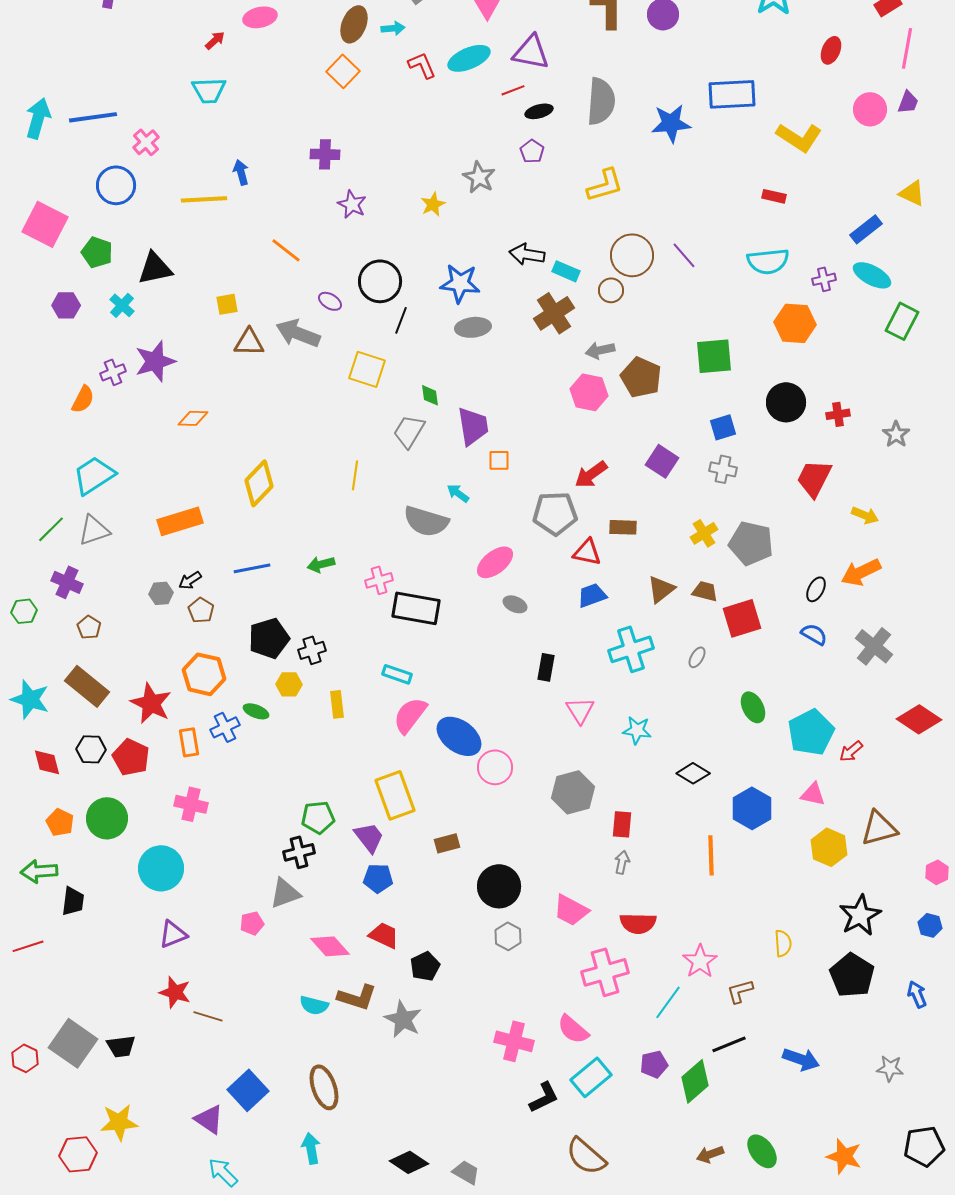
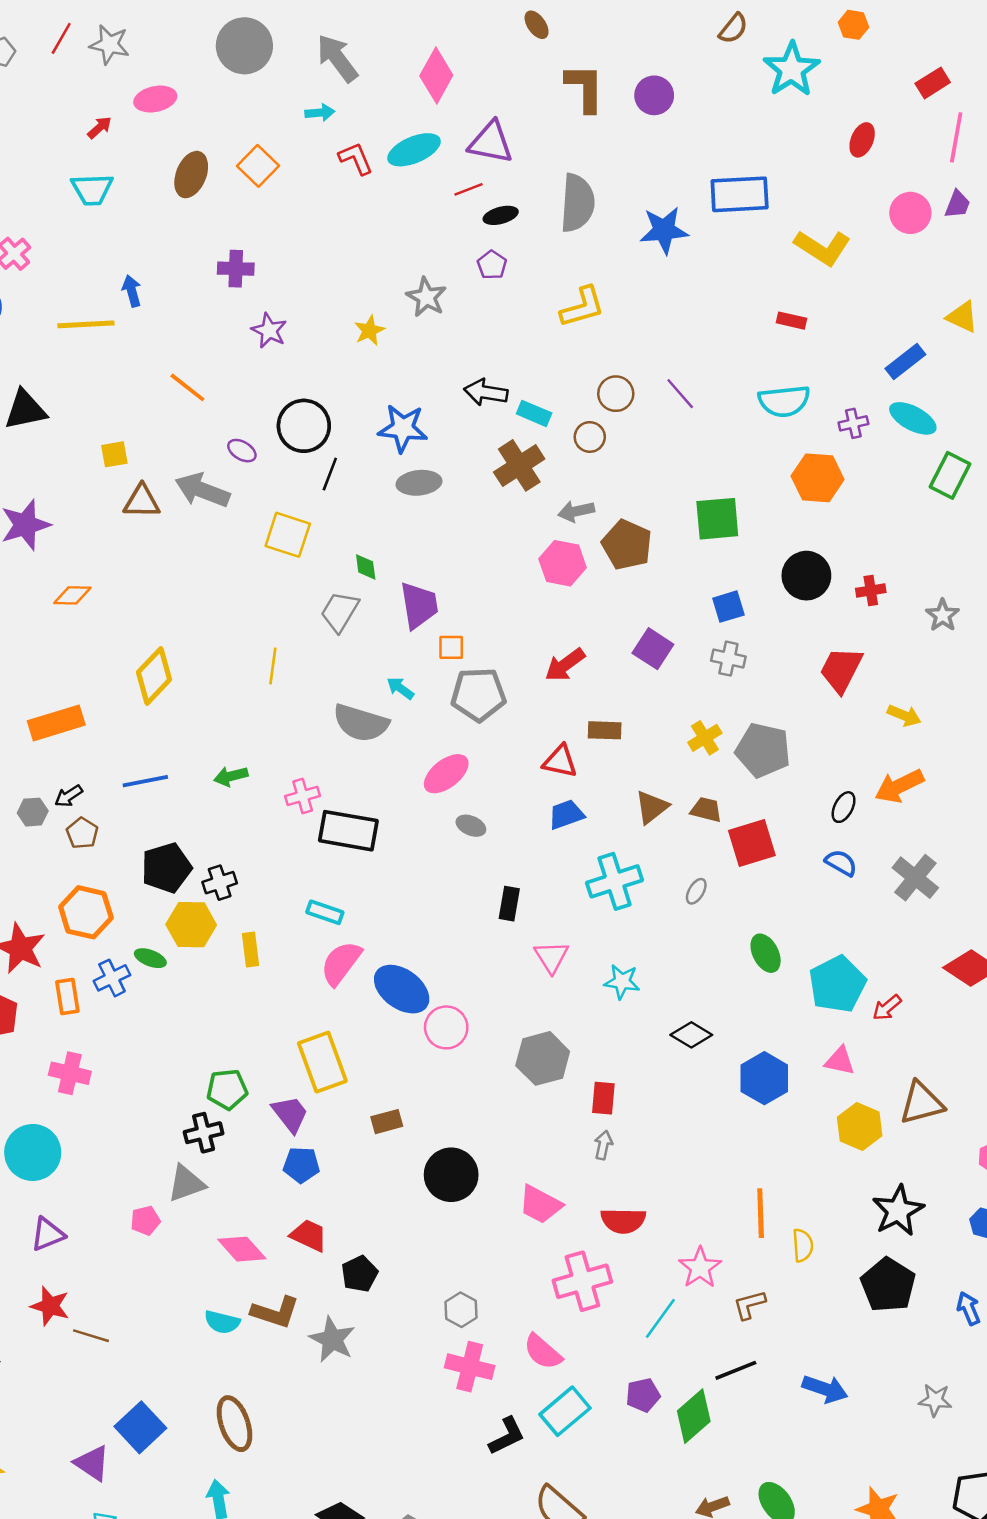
brown ellipse: (354, 24) -> (191, 175), moved
brown circle: (632, 255) -> (616, 394), size x0.7
gray pentagon: (555, 513) -> (478, 694), moved
yellow hexagon: (289, 684) -> (191, 925), size x1.5
orange line: (711, 855) -> (761, 1213), moved
gray hexagon: (508, 936) -> (461, 1310), moved

